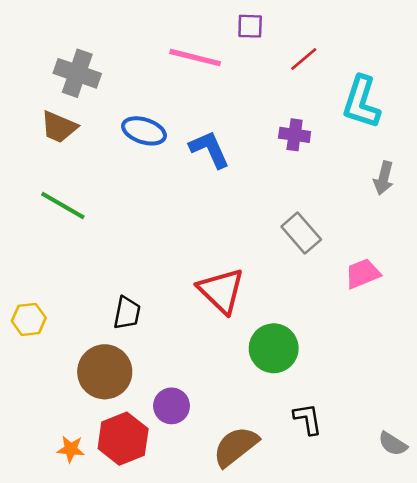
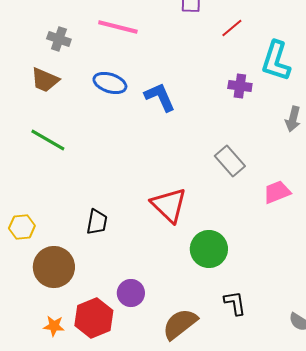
pink line: (195, 58) -> (118, 27), moved
gray cross: (77, 73) -> (59, 39), size x0.7
purple cross: (295, 135) -> (240, 86), moved
brown circle: (105, 372) -> (54, 267), moved

